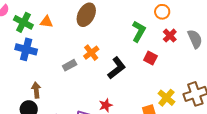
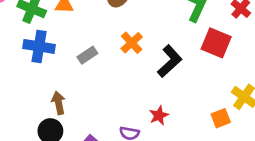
red square: (150, 58) -> (216, 43), size x1.5
gray rectangle: (70, 65) -> (87, 55), moved

